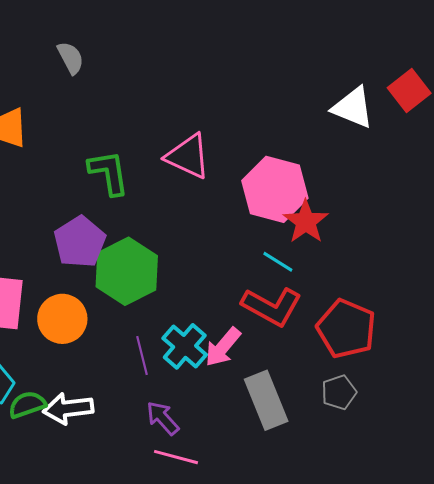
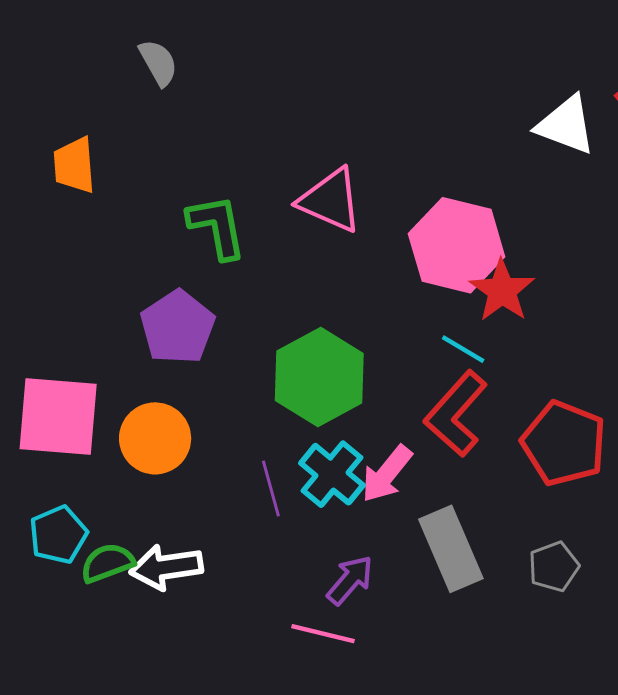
green hexagon: (127, 271) -> (319, 377), moved
red L-shape: (272, 306) -> (456, 414), turned 104
gray pentagon: (339, 392) -> (554, 567), moved
purple arrow: (163, 418) -> (350, 580), moved, turned 84

